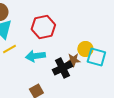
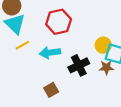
brown star: (73, 60) -> (106, 68), moved

